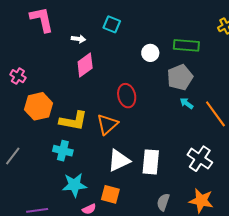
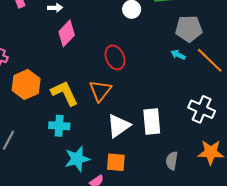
gray pentagon: (180, 77) -> (189, 29), moved, turned 30
yellow L-shape: (73, 121) -> (65, 93), turned -116

